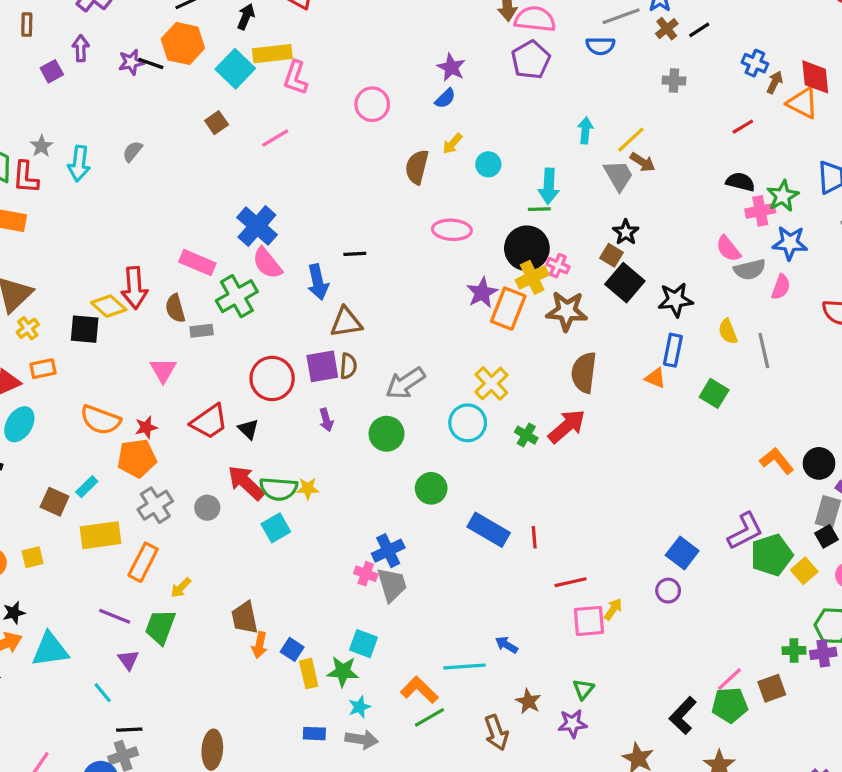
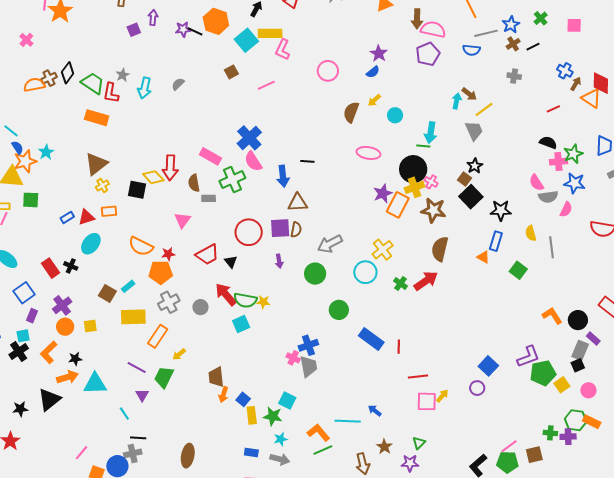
brown arrow: (643, 162) -> (469, 94), moved

